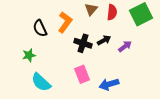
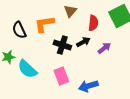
red semicircle: (112, 12) -> (93, 23), moved
orange L-shape: (65, 22) -> (44, 24), turned -135
cyan semicircle: (41, 82) -> (27, 69), moved

